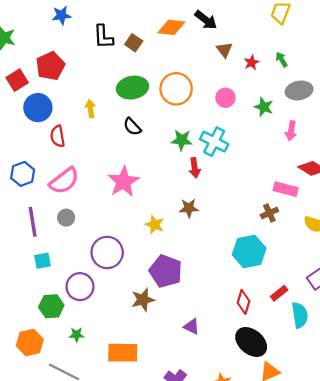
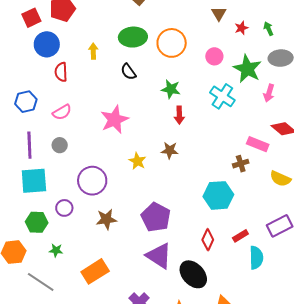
green star: (264, 107) -> (247, 69), size x1.6
cyan cross: (214, 142) -> (222, 96), moved
pink semicircle: (64, 181) -> (62, 112), size x0.7
cyan square: (42, 261) -> (34, 181), size x1.8
purple pentagon: (166, 271) -> (156, 217), moved
purple circle: (80, 287) -> (64, 208), size x0.7
brown star: (143, 300) -> (106, 219), moved
purple triangle: (192, 327) -> (159, 256), size x1.8
black ellipse: (251, 342) -> (193, 274), moved
orange rectangle: (123, 353) -> (95, 271), turned -40

